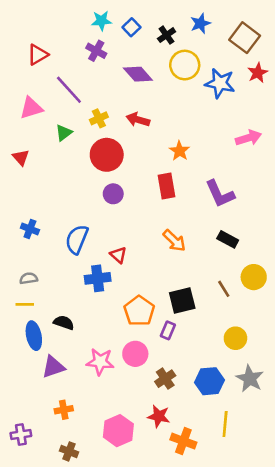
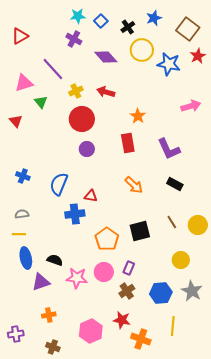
red triangle: (38, 55) -> (20, 36), moved
green triangle: (64, 133) -> (41, 102), moved, turned -32
red triangle: (118, 255) -> (91, 196), turned -32
yellow circle: (254, 277) -> (198, 225), moved
black semicircle: (64, 323) -> (55, 260), moved
purple rectangle: (168, 330) -> (129, 268), moved

